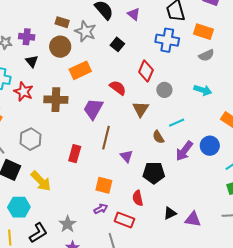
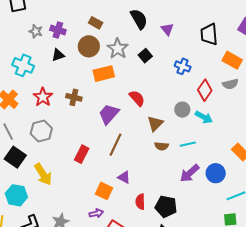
gray star: (85, 31) -> (118, 49), moved
blue cross: (167, 40) -> (183, 66), moved, size x0.7
black triangle: (32, 61) -> (58, 55), turned 40
red diamond: (146, 71) -> (205, 90), moved
cyan arrow: (203, 90) -> (204, 117), moved
red star: (24, 92) -> (43, 97), moved
brown cross: (56, 100) -> (74, 97), size x0.7
brown semicircle: (158, 137) -> (162, 146), moved, turned -64
purple triangle: (126, 156) -> (124, 177), moved, turned -32
black pentagon: (154, 173) -> (166, 207), moved
red semicircle: (138, 198) -> (140, 202), moved

